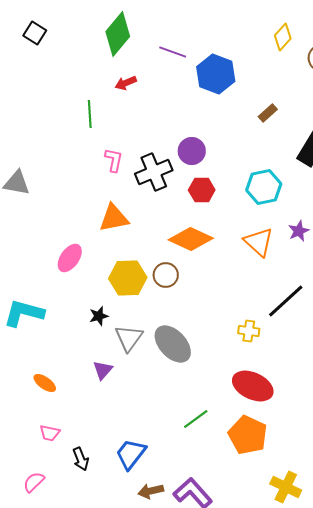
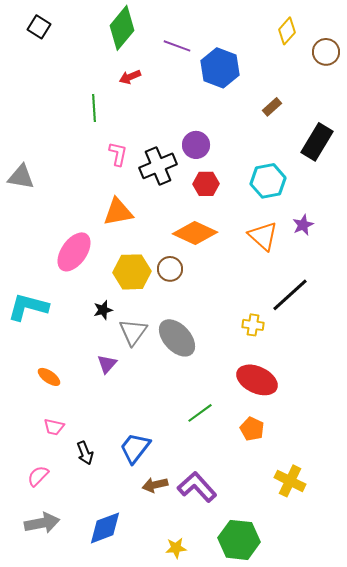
pink ellipse: (70, 258) -> (74, 252), size x1.4
orange pentagon: (248, 435) -> (252, 429), size x0.6

